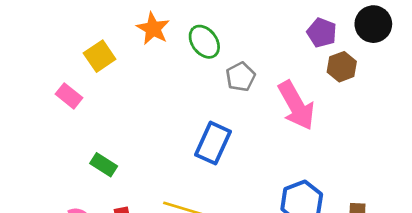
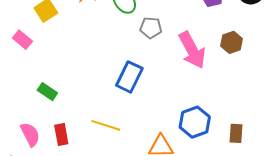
brown hexagon: (342, 67) -> (232, 42), moved
gray pentagon: (241, 77) -> (151, 28), turned 30

